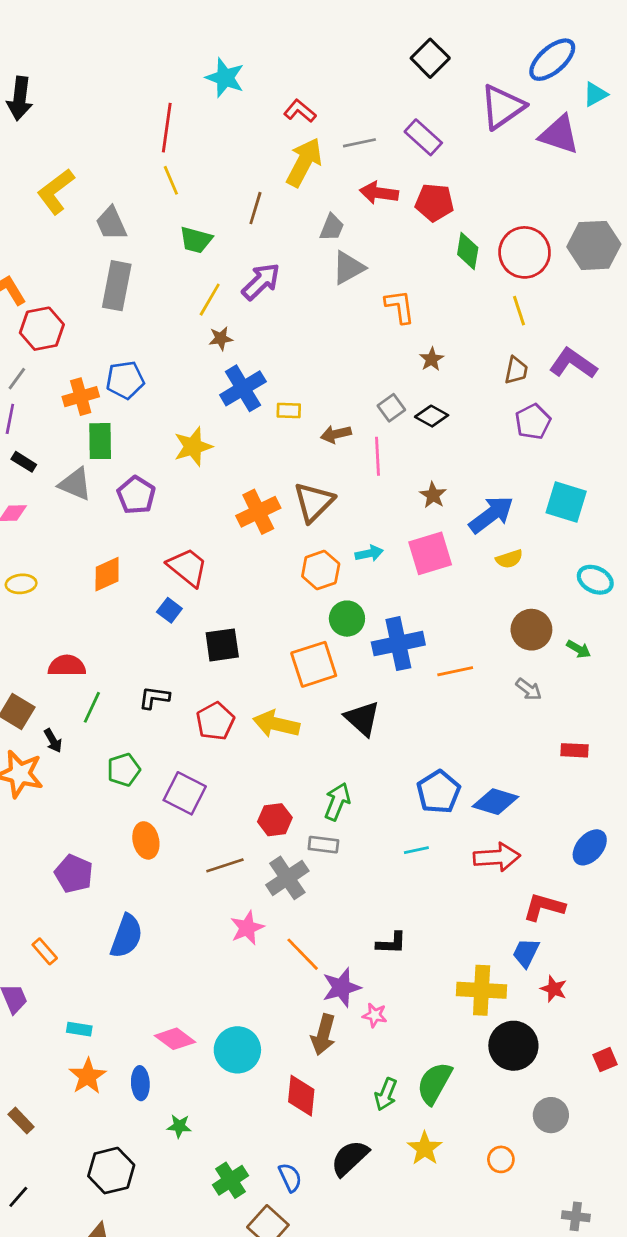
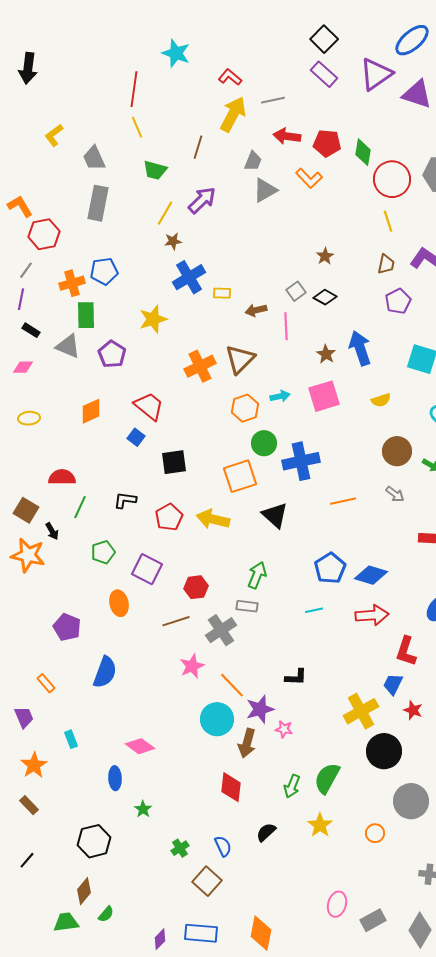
purple rectangle: (423, 137) -> (324, 74), moved
yellow L-shape: (56, 191) -> (54, 135), size x0.7
green diamond: (468, 251) -> (363, 152), moved
orange L-shape: (400, 307) -> (309, 178), moved, turned 144
blue arrow: (491, 515) -> (360, 348), moved, turned -72
orange line: (455, 671) -> (343, 501), moved
red hexagon: (275, 820) -> (196, 587), moved
red L-shape: (544, 907) -> (406, 651), turned -88
yellow cross: (482, 990) -> (361, 711), turned -32
cyan rectangle: (79, 1029) -> (71, 739), turned 60
cyan circle: (237, 1050) -> (217, 719), moved
orange star: (88, 1076) -> (34, 765), moved
gray circle: (551, 1115) -> (411, 801), size x1.4
green star: (179, 1126) -> (143, 809), turned 30
black semicircle: (350, 1158) -> (266, 832), size x0.7
green cross: (230, 1180) -> (180, 848), size x0.7

